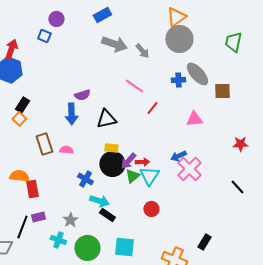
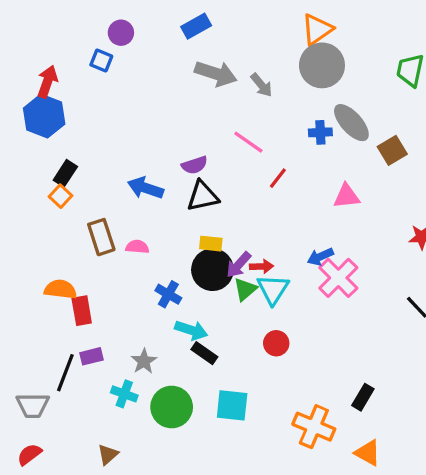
brown square: (222, 91) -> (392, 150), turned -30
purple semicircle: (82, 95) -> (194, 165), moved
blue arrow: (71, 114) -> (145, 188), turned 110

